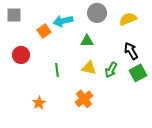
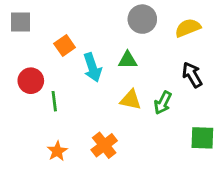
cyan arrow: (63, 21) -> (92, 67), moved, turned -96
green line: (57, 70) -> (54, 101), moved
green square: (138, 73) -> (202, 138), moved, turned 30
orange cross: (84, 99) -> (104, 145), moved

